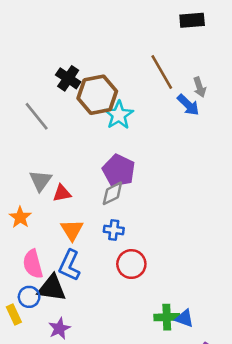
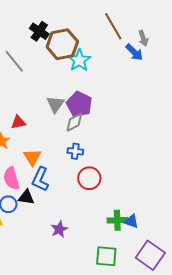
gray triangle: (40, 181) -> (55, 104), moved
red triangle: (62, 193) -> (18, 122), moved
orange triangle: (72, 230) -> (32, 157), moved
black triangle: (52, 288) -> (26, 197), size x0.7
purple star: (59, 328) -> (59, 229), moved

